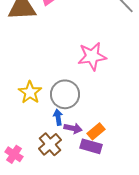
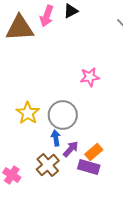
pink star: (92, 56) -> (90, 77), size x0.7
purple arrow: (73, 128) -> (71, 149), turned -60

